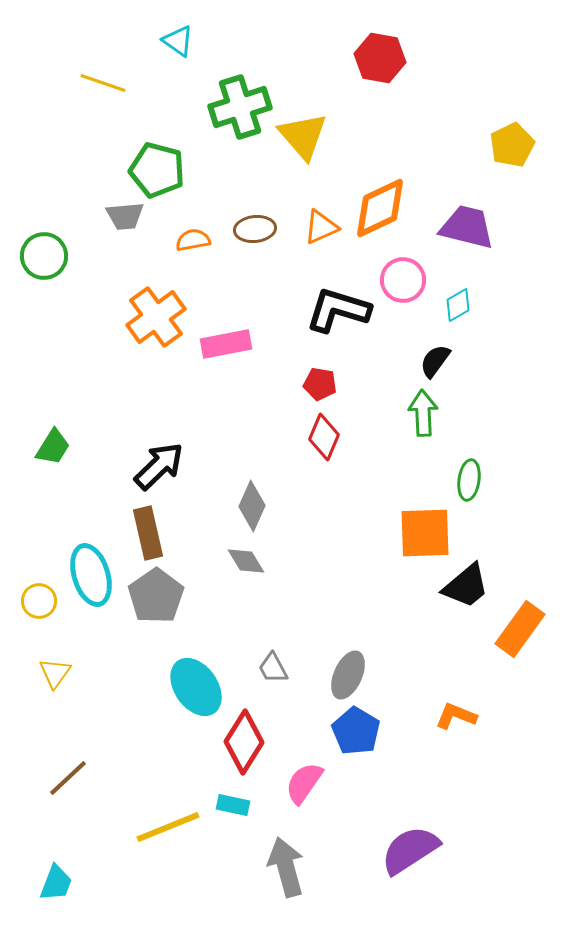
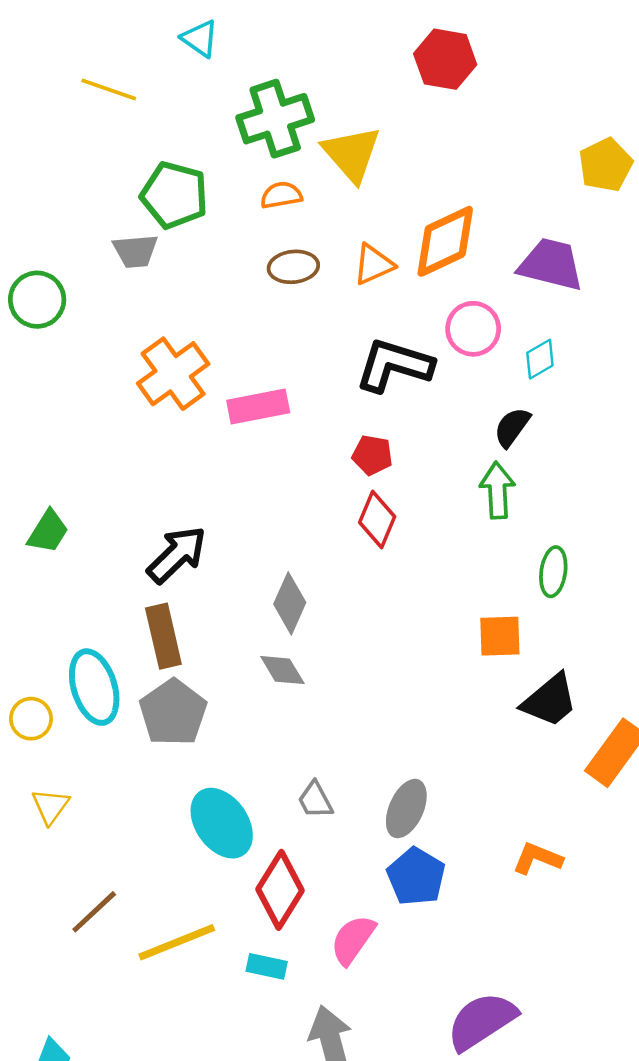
orange semicircle: (193, 240) -> (281, 195), moved
orange square: (425, 533) -> (500, 636), size x0.7
brown line: (68, 778) -> (94, 912), moved
yellow line: (168, 827) -> (177, 942), moved

